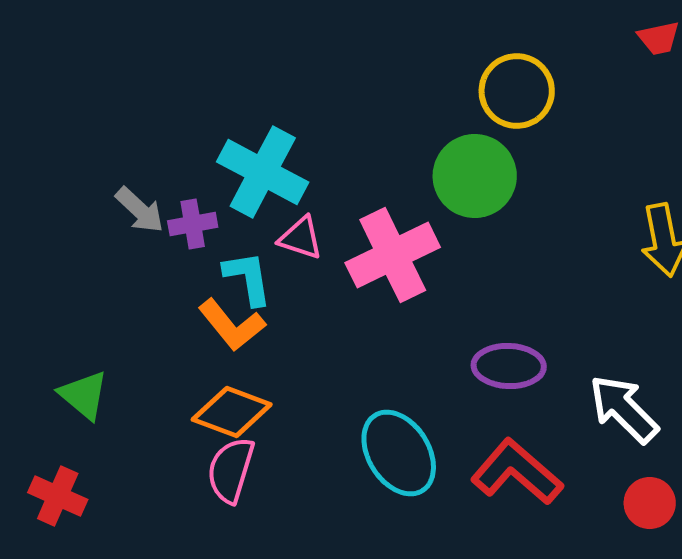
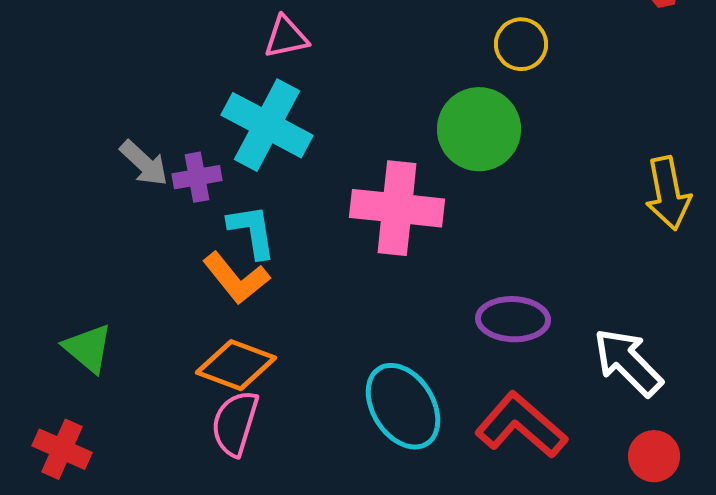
yellow circle: (517, 91) -> (521, 44), size x0.7
pink triangle: (301, 238) -> (286, 37), moved, turned -30
pink cross: (393, 255) -> (397, 208), turned 32

